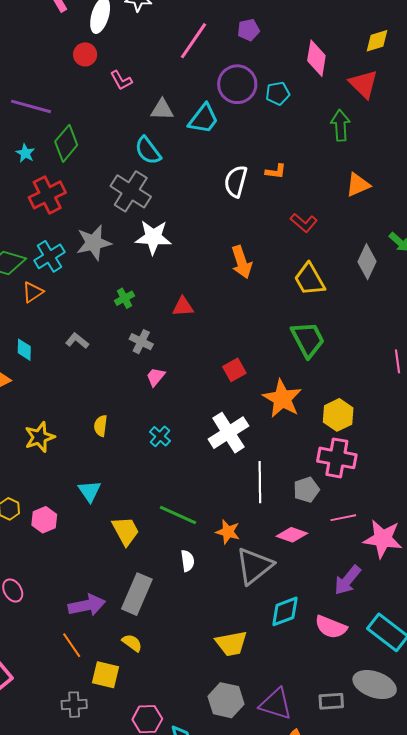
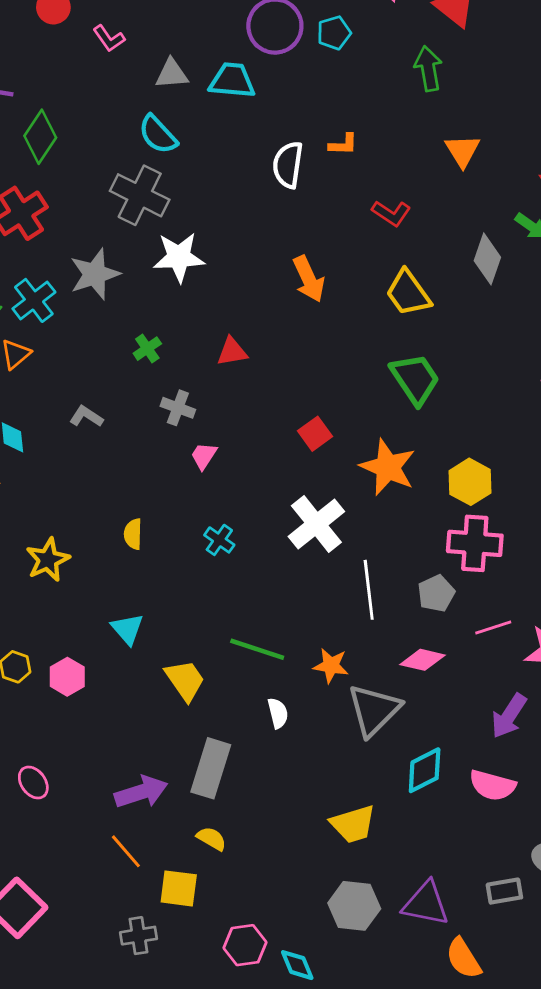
cyan trapezoid: (203, 119) -> (232, 80), turned -116
orange triangle: (358, 185) -> (462, 151), turned -32

